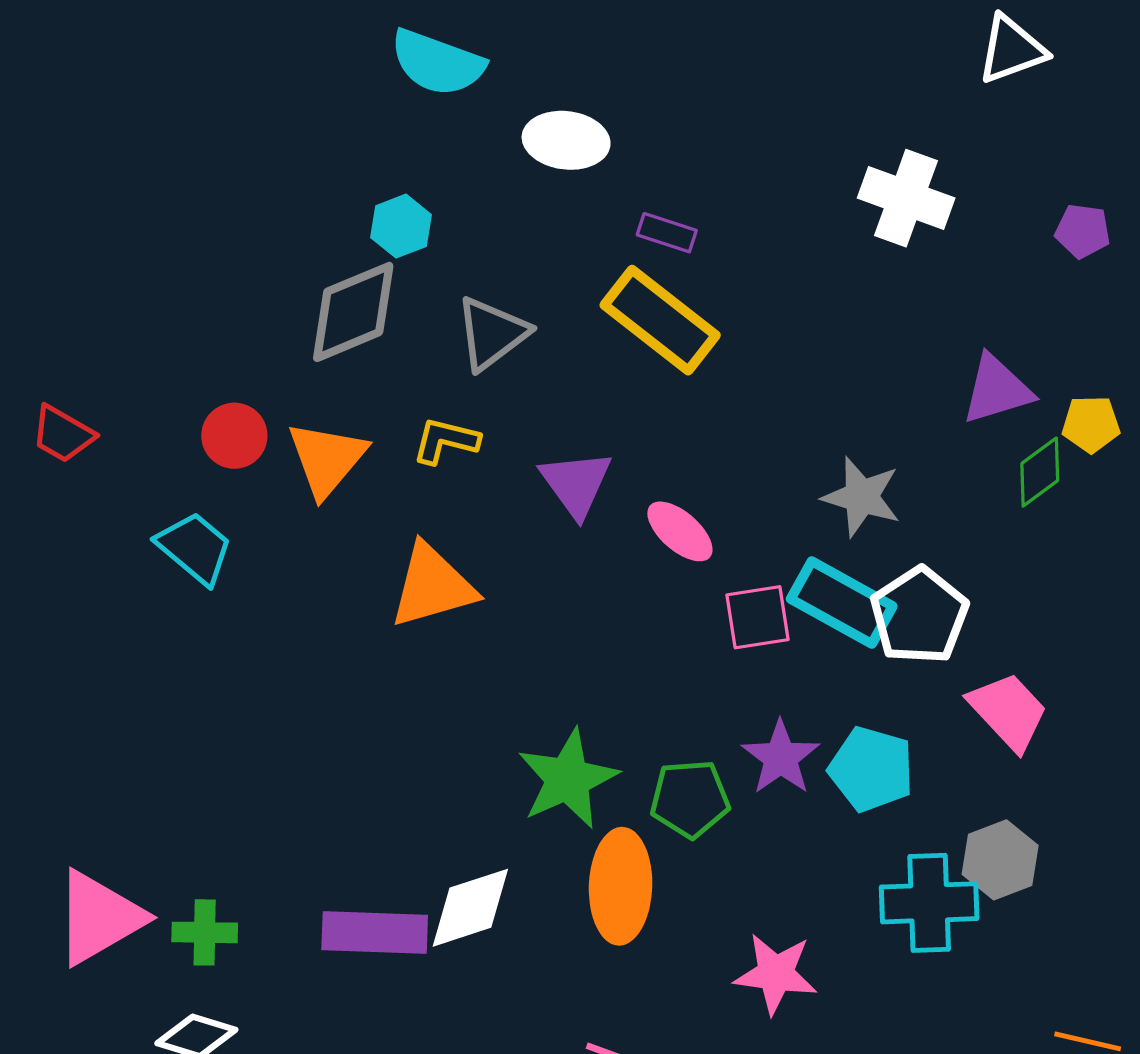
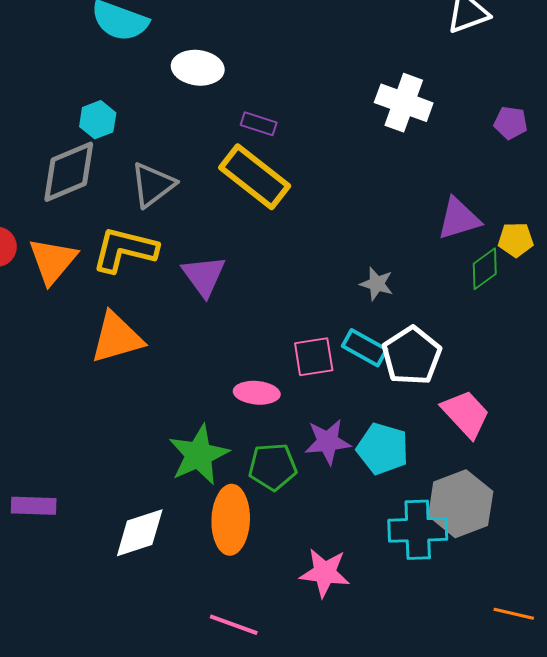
yellow L-shape: (446, 441) -> (125, 250), size x1.6
gray star: (862, 497) -> (377, 284), size x0.7
pink ellipse: (680, 531) -> (257, 393), moved, turned -36
cyan rectangle: (842, 602) -> (365, 348), size x0.7
purple star: (781, 758) -> (328, 442), turned 30
gray hexagon: (1000, 860) -> (461, 504), size x1.4
purple rectangle: (375, 932) -> (34, 506), moved, size x0.7

